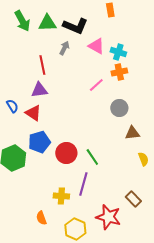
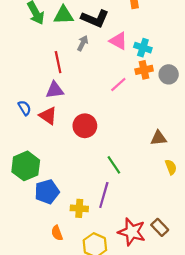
gray circle: (119, 108) -> (169, 74), moved
blue pentagon: (39, 142) -> (47, 192), moved
red circle: (66, 153) -> (85, 126), moved
brown rectangle: (133, 199) -> (160, 227), moved

